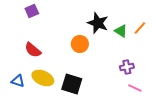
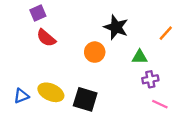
green triangle: (121, 31) -> (140, 57), moved, turned -32
red semicircle: (33, 50) -> (46, 38), moved
blue triangle: (18, 81) -> (21, 96), turned -40

